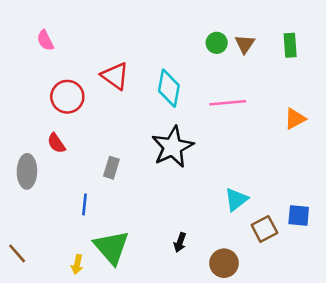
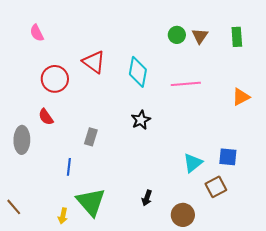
black star: (173, 147) -> (141, 120), size x0.6
blue square: (299, 215) -> (228, 157), moved

